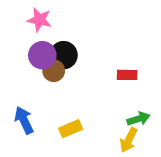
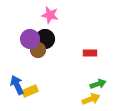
pink star: (39, 20) -> (50, 15), moved
yellow rectangle: (71, 129) -> (30, 91), moved
yellow arrow: (129, 140) -> (91, 99), turned -138

